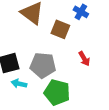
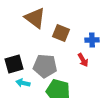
blue cross: (81, 12) -> (92, 40), moved, turned -32

